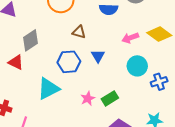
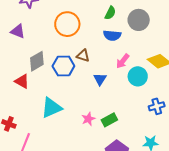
pink arrow: (130, 38) -> (123, 61), moved, turned -35
blue hexagon: (69, 62) -> (63, 66), moved
cyan circle: (137, 66) -> (138, 76), moved

